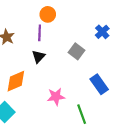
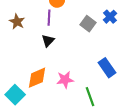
gray square: (77, 51) -> (88, 24), moved
orange diamond: (16, 81) -> (37, 78), moved

